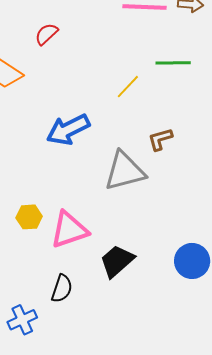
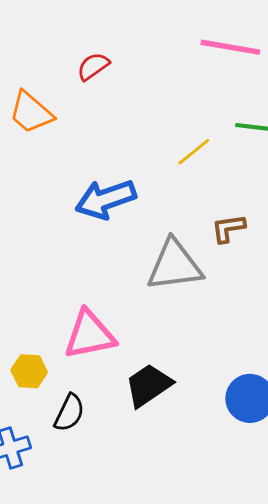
yellow hexagon: (29, 217) -> (29, 371), moved

